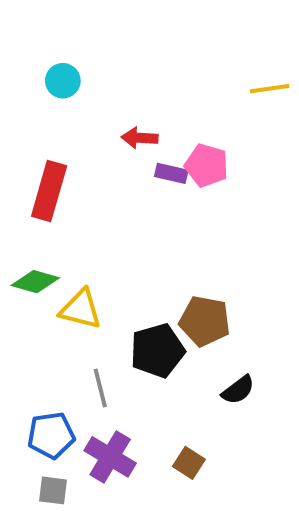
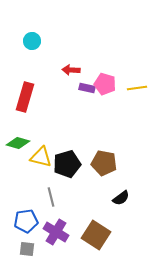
yellow line: (270, 89) -> (137, 88), moved
black pentagon: (157, 351) -> (67, 164), moved
brown square: (189, 463) -> (96, 235), size x1.8

